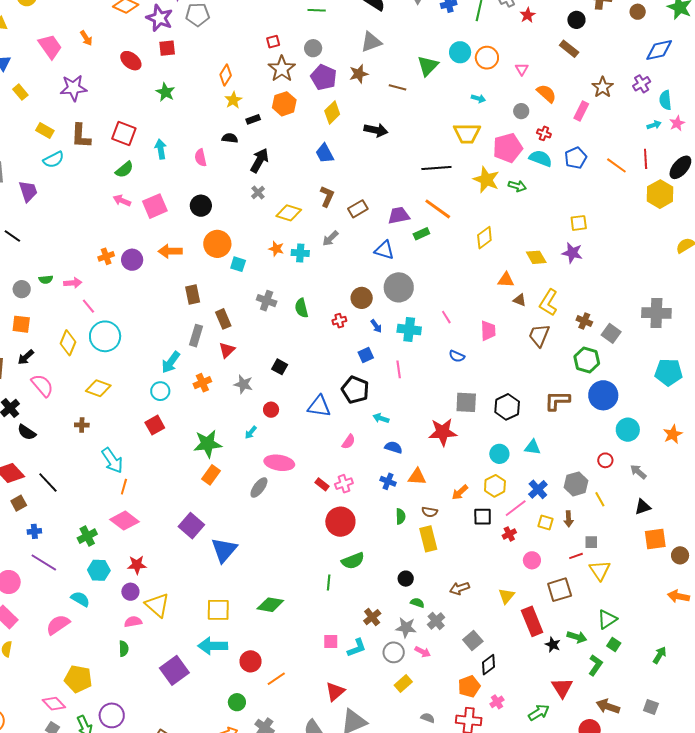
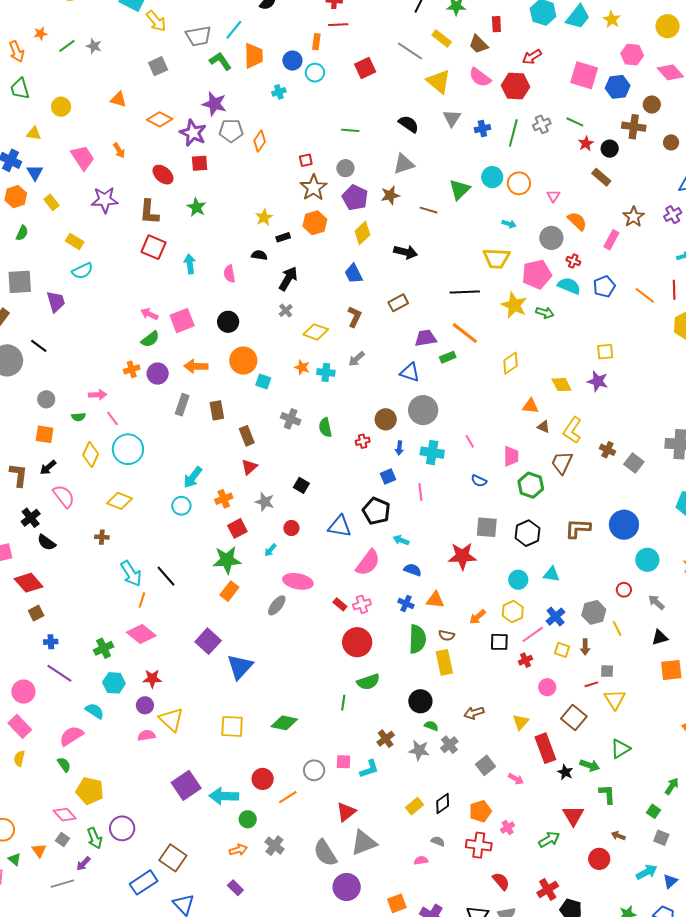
red star: (528, 15) -> (586, 143), moved
orange diamond: (226, 75) -> (260, 141), moved
gray circle: (521, 111) -> (551, 238), size x1.5
brown L-shape: (81, 136) -> (149, 212), moved
green semicircle: (124, 170) -> (150, 339), moved
brown rectangle: (358, 209) -> (398, 303), moved
green semicircle: (46, 279) -> (78, 417), moved
blue arrow: (376, 326) -> (399, 448), turned 40
gray rectangle: (196, 336) -> (182, 405), moved
green hexagon: (587, 360) -> (531, 485), moved
red square: (155, 425) -> (237, 528), moved
pink semicircle: (349, 442) -> (368, 563), size x1.8
black line: (48, 483) -> (166, 576), moved
green semicircle: (401, 516) -> (417, 639), size x1.8
black circle: (406, 579) -> (420, 701), size x1.5
brown square: (560, 590) -> (574, 718), turned -35
green square: (614, 644) -> (654, 811), moved
cyan arrow: (213, 646) -> (224, 796), moved
green semicircle: (124, 649) -> (64, 765), moved, turned -35
gray circle: (394, 652) -> (314, 770), moved
pink arrow: (423, 652) -> (516, 779), moved
black diamond: (488, 665) -> (443, 803), moved
green L-shape: (595, 665) -> (607, 794), turned -40
brown arrow: (608, 706) -> (618, 836), size x0.6

